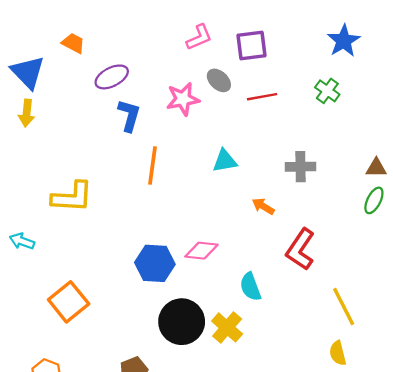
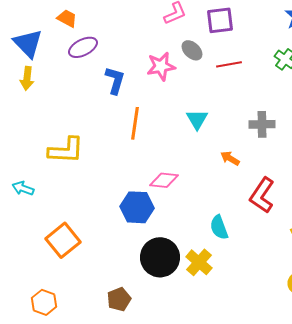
purple ellipse: (112, 77) -> (83, 47), moved
cyan triangle: (225, 161) -> (197, 119), turned -50
pink diamond: (201, 251) -> (164, 180), moved

